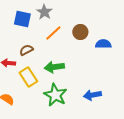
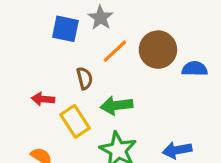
brown circle: (80, 32) -> (158, 50), size x1.5
brown semicircle: (26, 50) -> (85, 78), moved, turned 104

